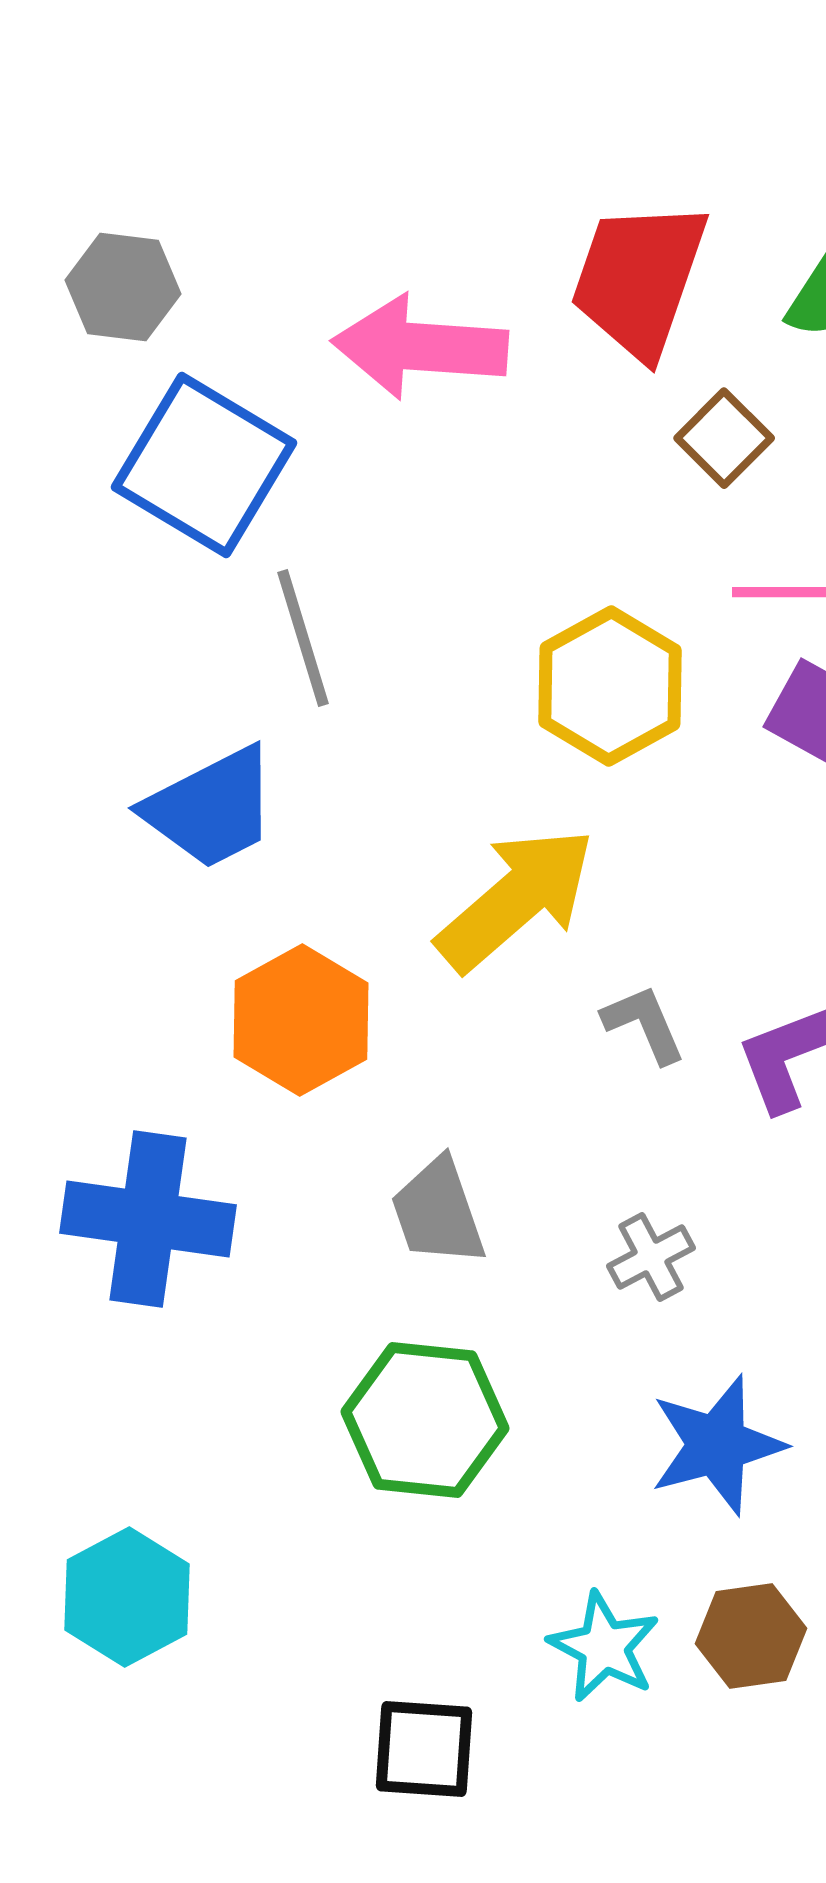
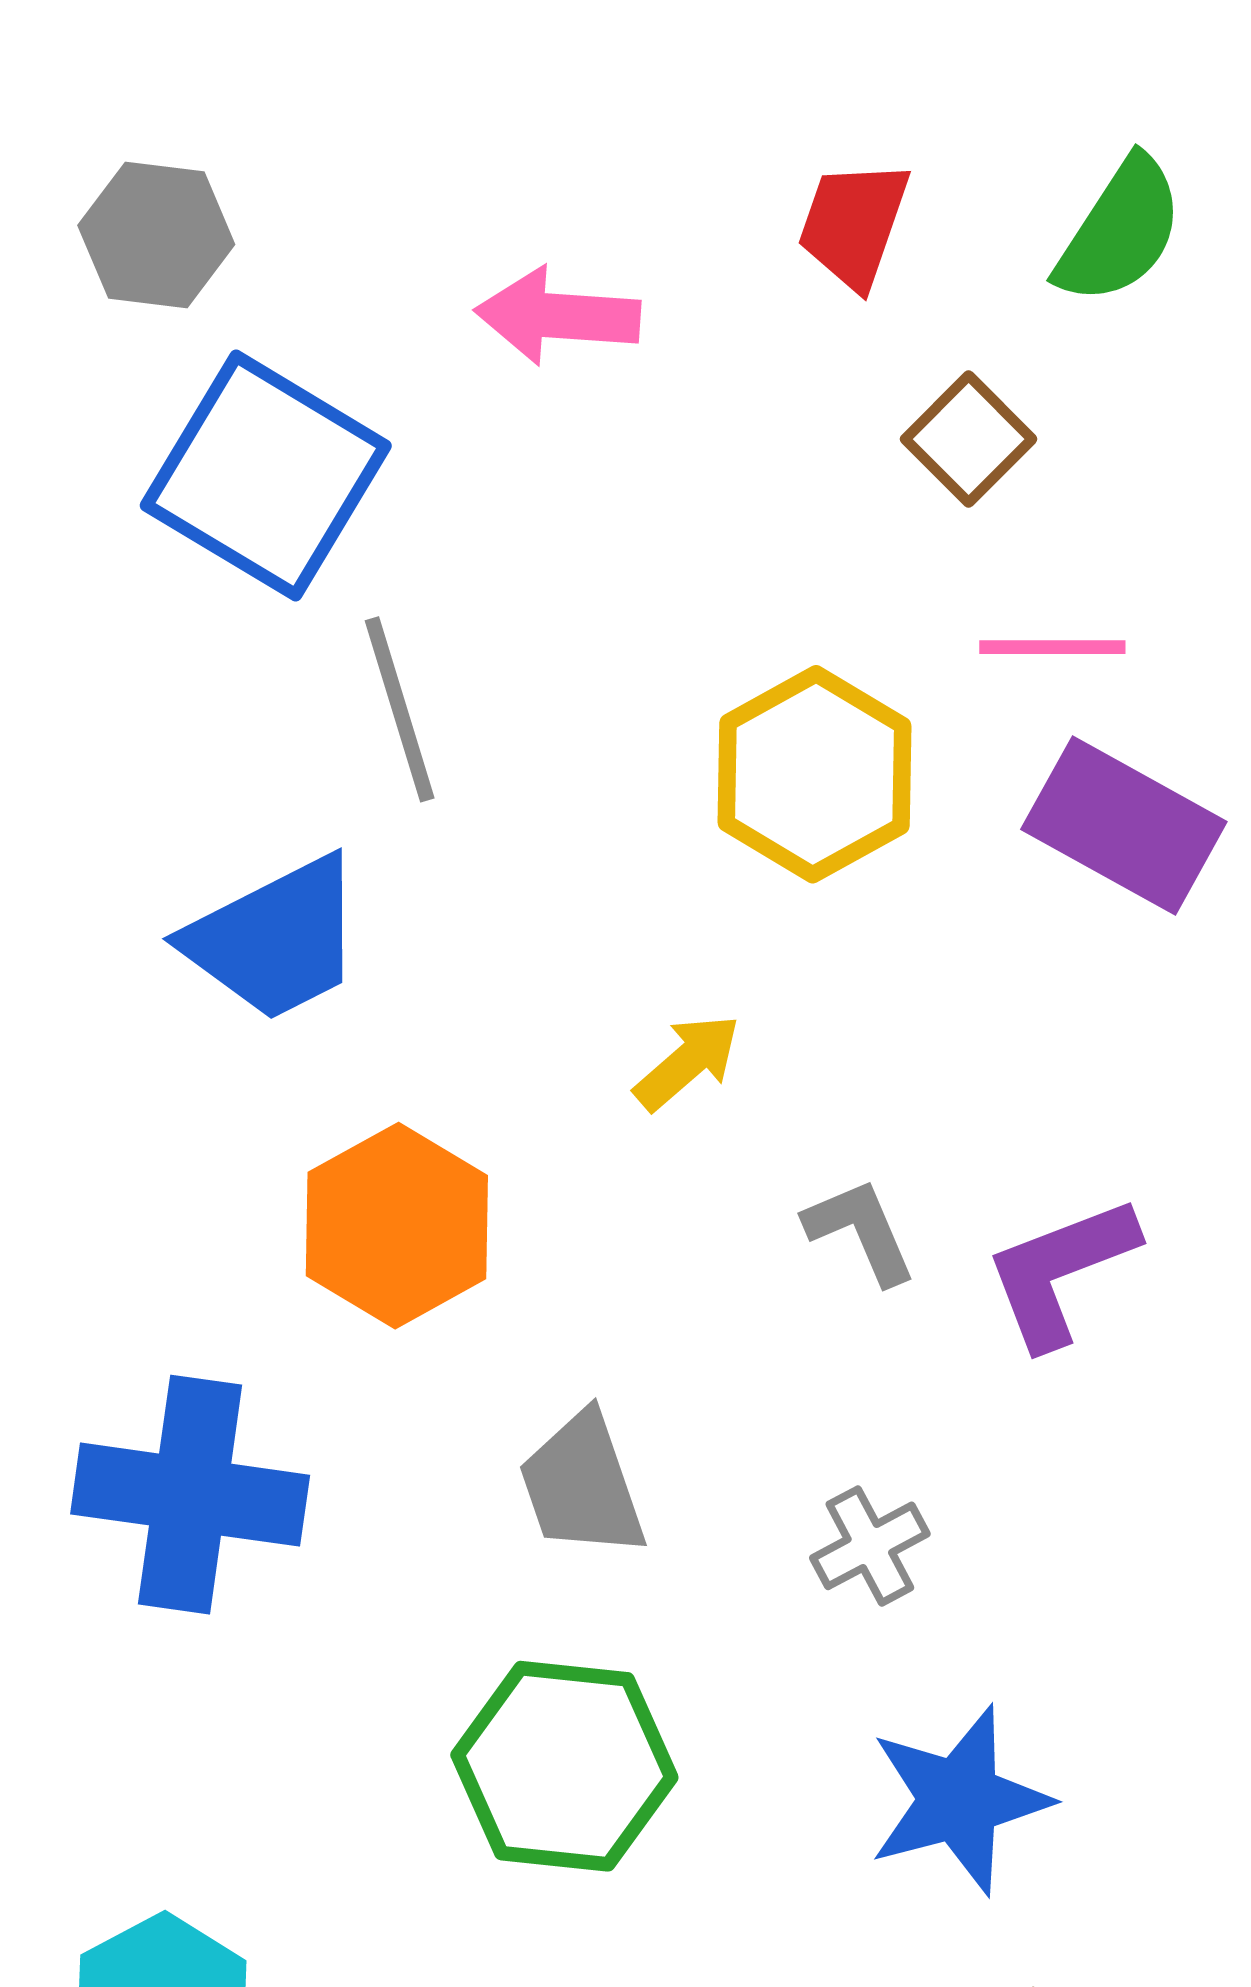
red trapezoid: (639, 279) -> (854, 224), size x0.6
pink arrow: (420, 347) -> (558, 316), size x0.7
yellow arrow: (516, 899) -> (687, 1062), size x0.5

